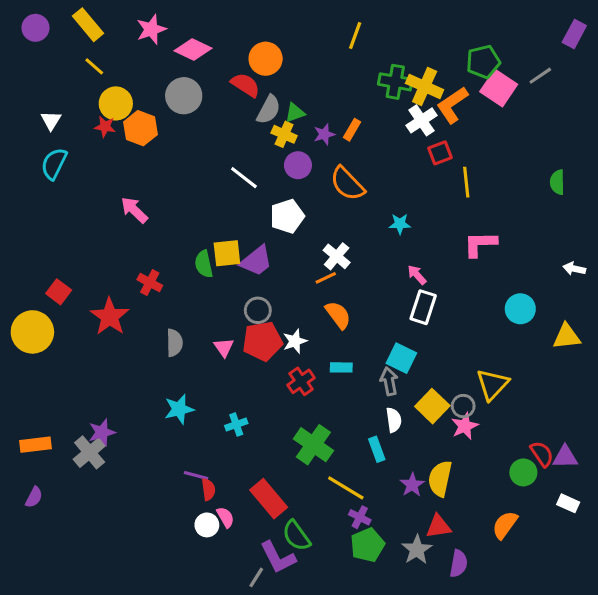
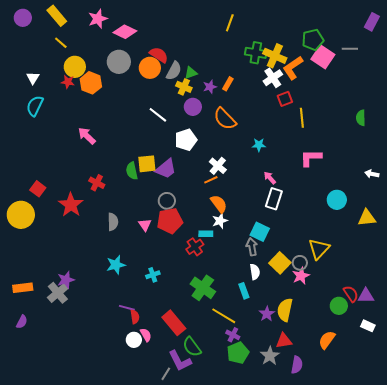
orange circle: (266, 59) -> (150, 68), moved
gray line: (540, 76) -> (350, 49), turned 35
white star: (295, 341) -> (220, 221), moved
cyan rectangle: (341, 367) -> (206, 234), moved

